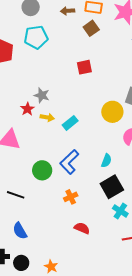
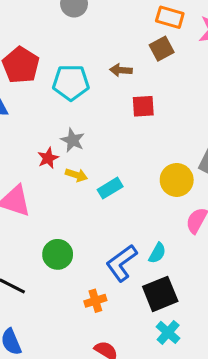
brown arrow: (68, 11) -> (121, 70), moved
cyan pentagon: (36, 37) -> (71, 82), moved
blue L-shape: (69, 162) -> (122, 263), moved

